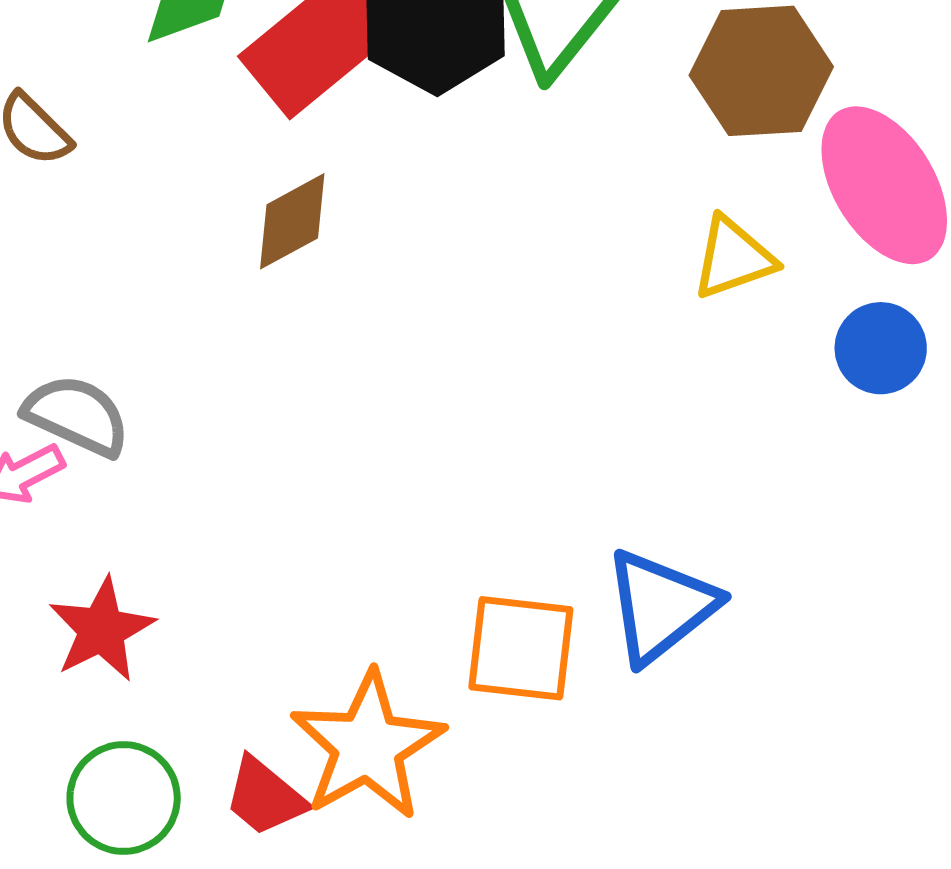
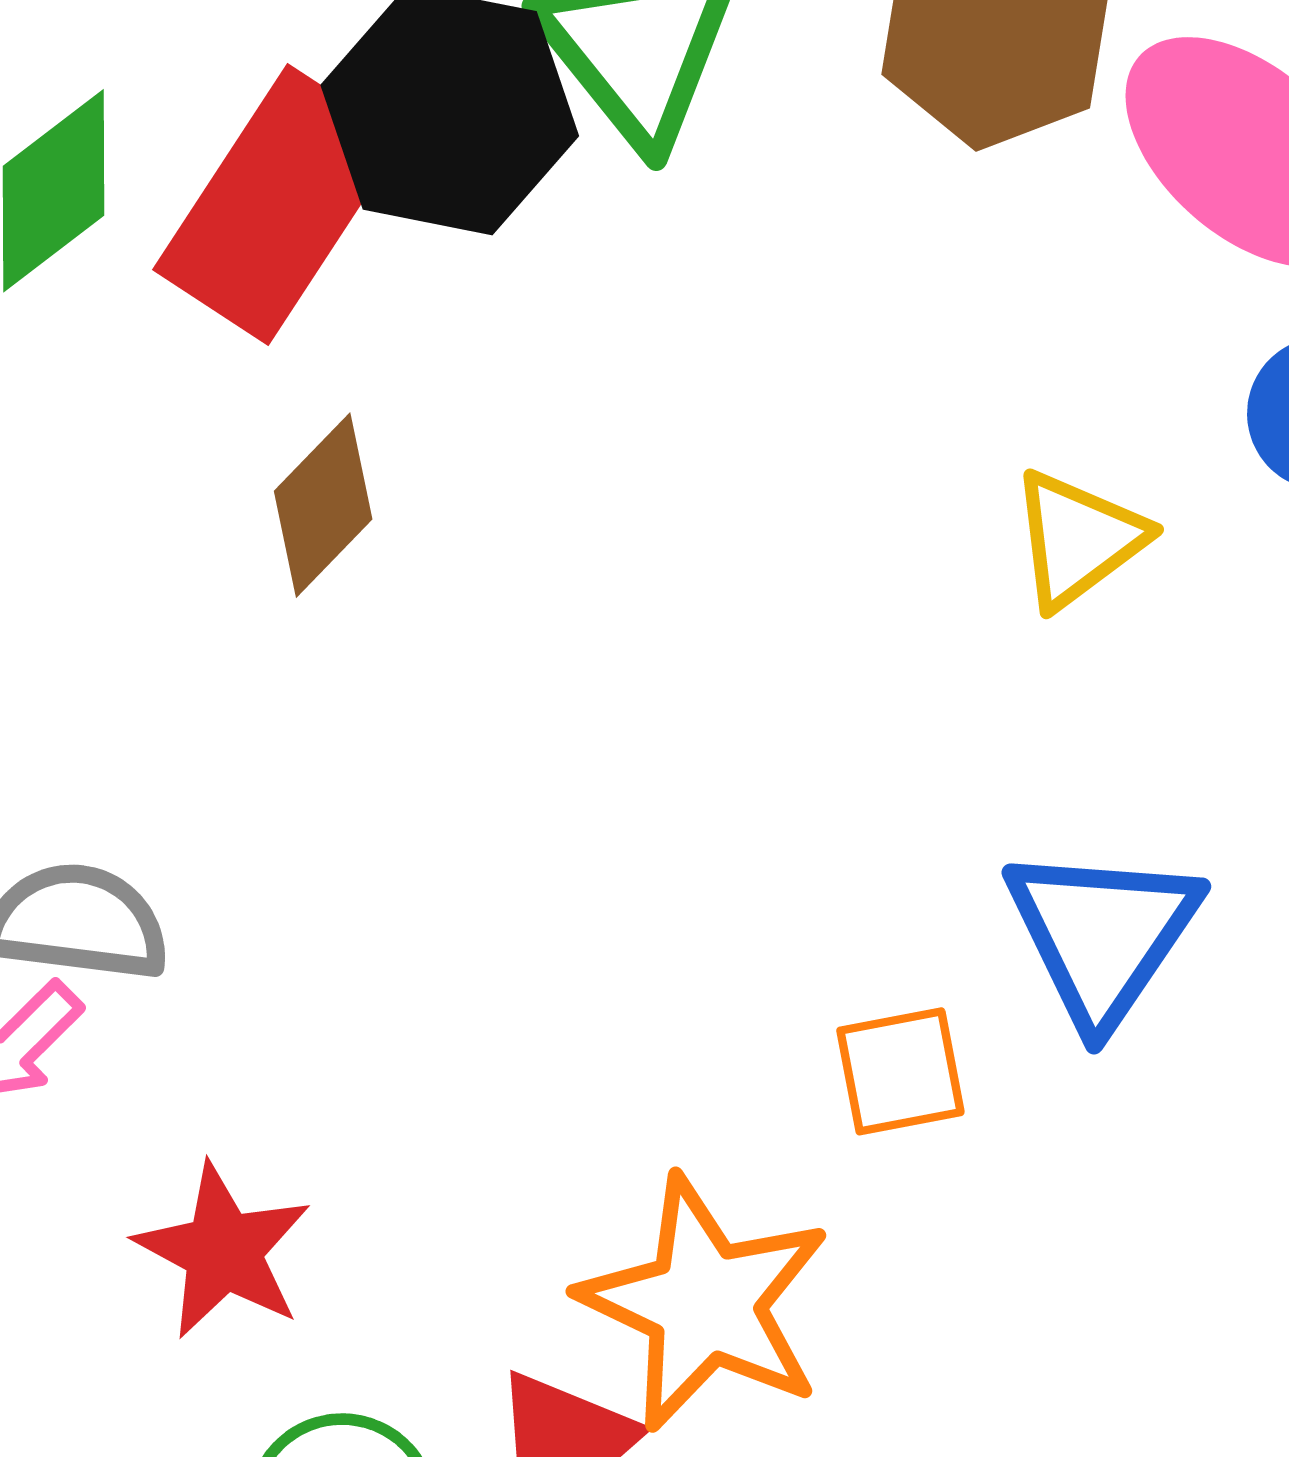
yellow triangle: (733, 258) -> (1078, 539), moved
orange square: (521, 648) -> (900, 1071), size x0.7

